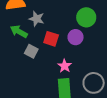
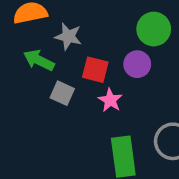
pink star: (65, 66) -> (110, 100), moved

